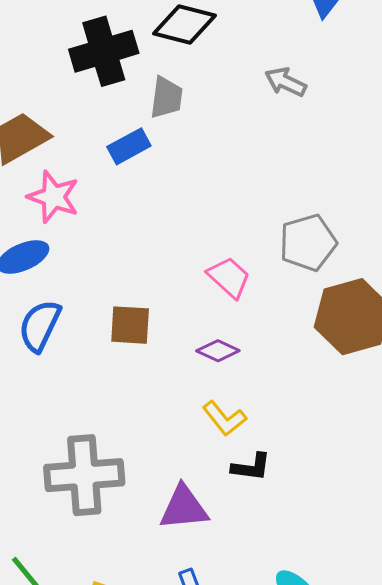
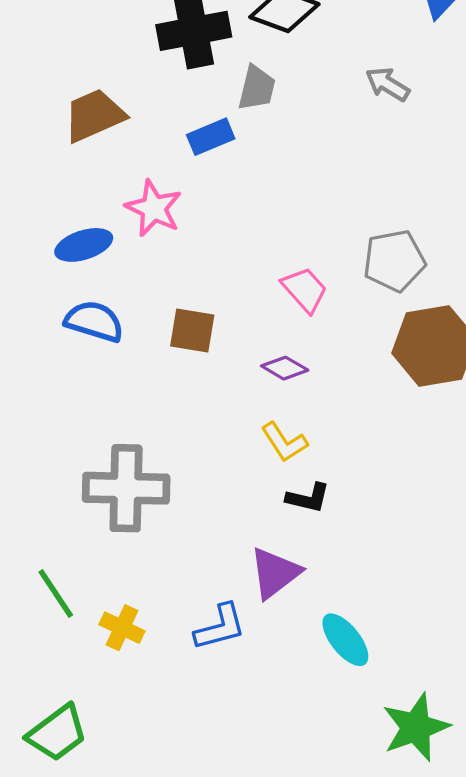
pink star: (53, 197) -> (154, 208), moved
blue semicircle: (40, 326) -> (94, 321), turned 76
purple triangle: (184, 508) -> (275, 573), moved, turned -38

